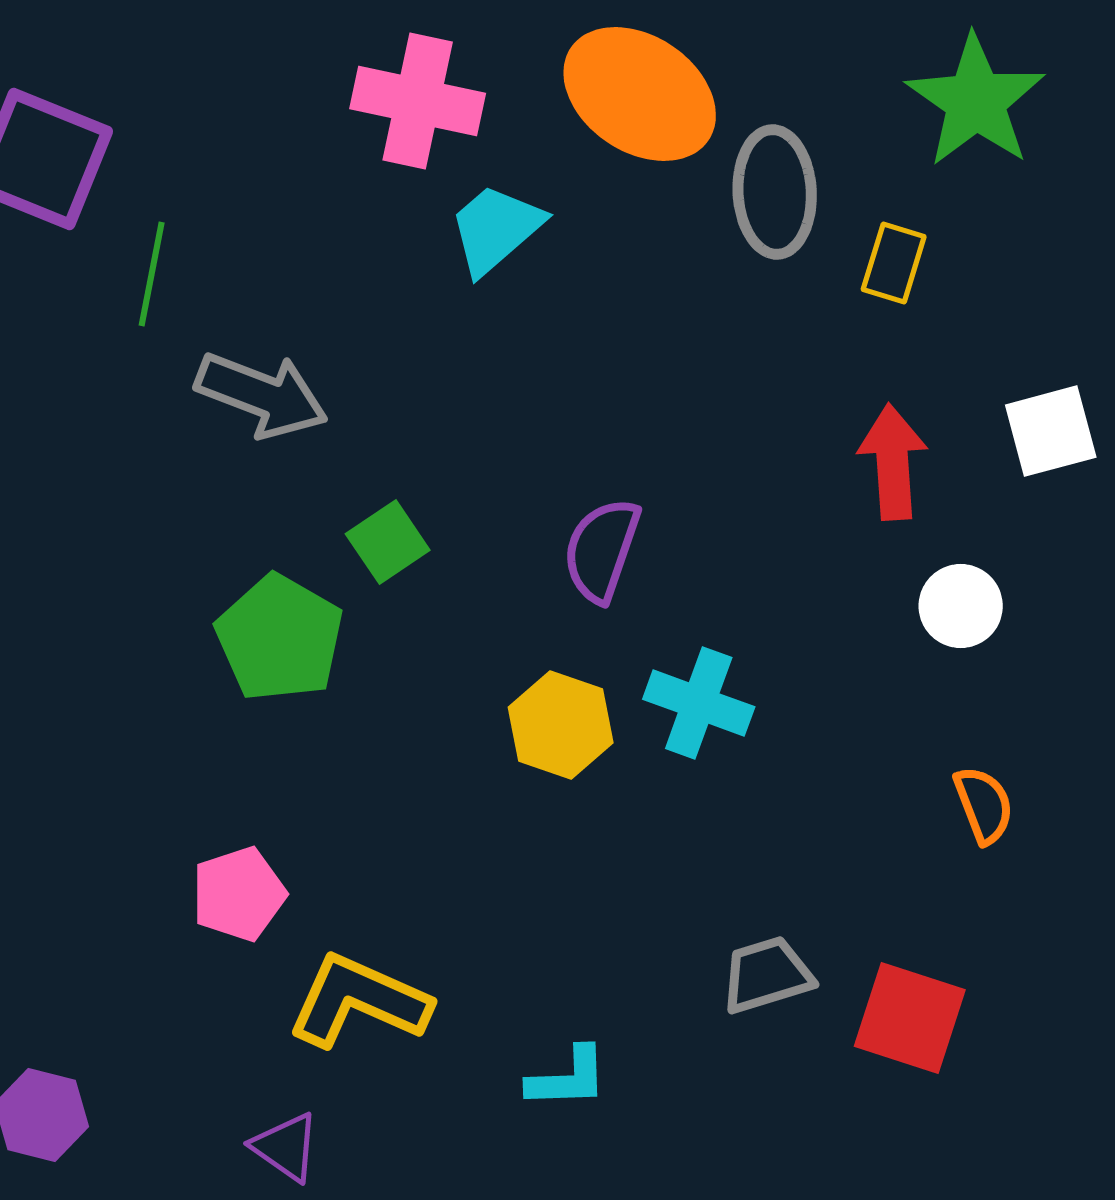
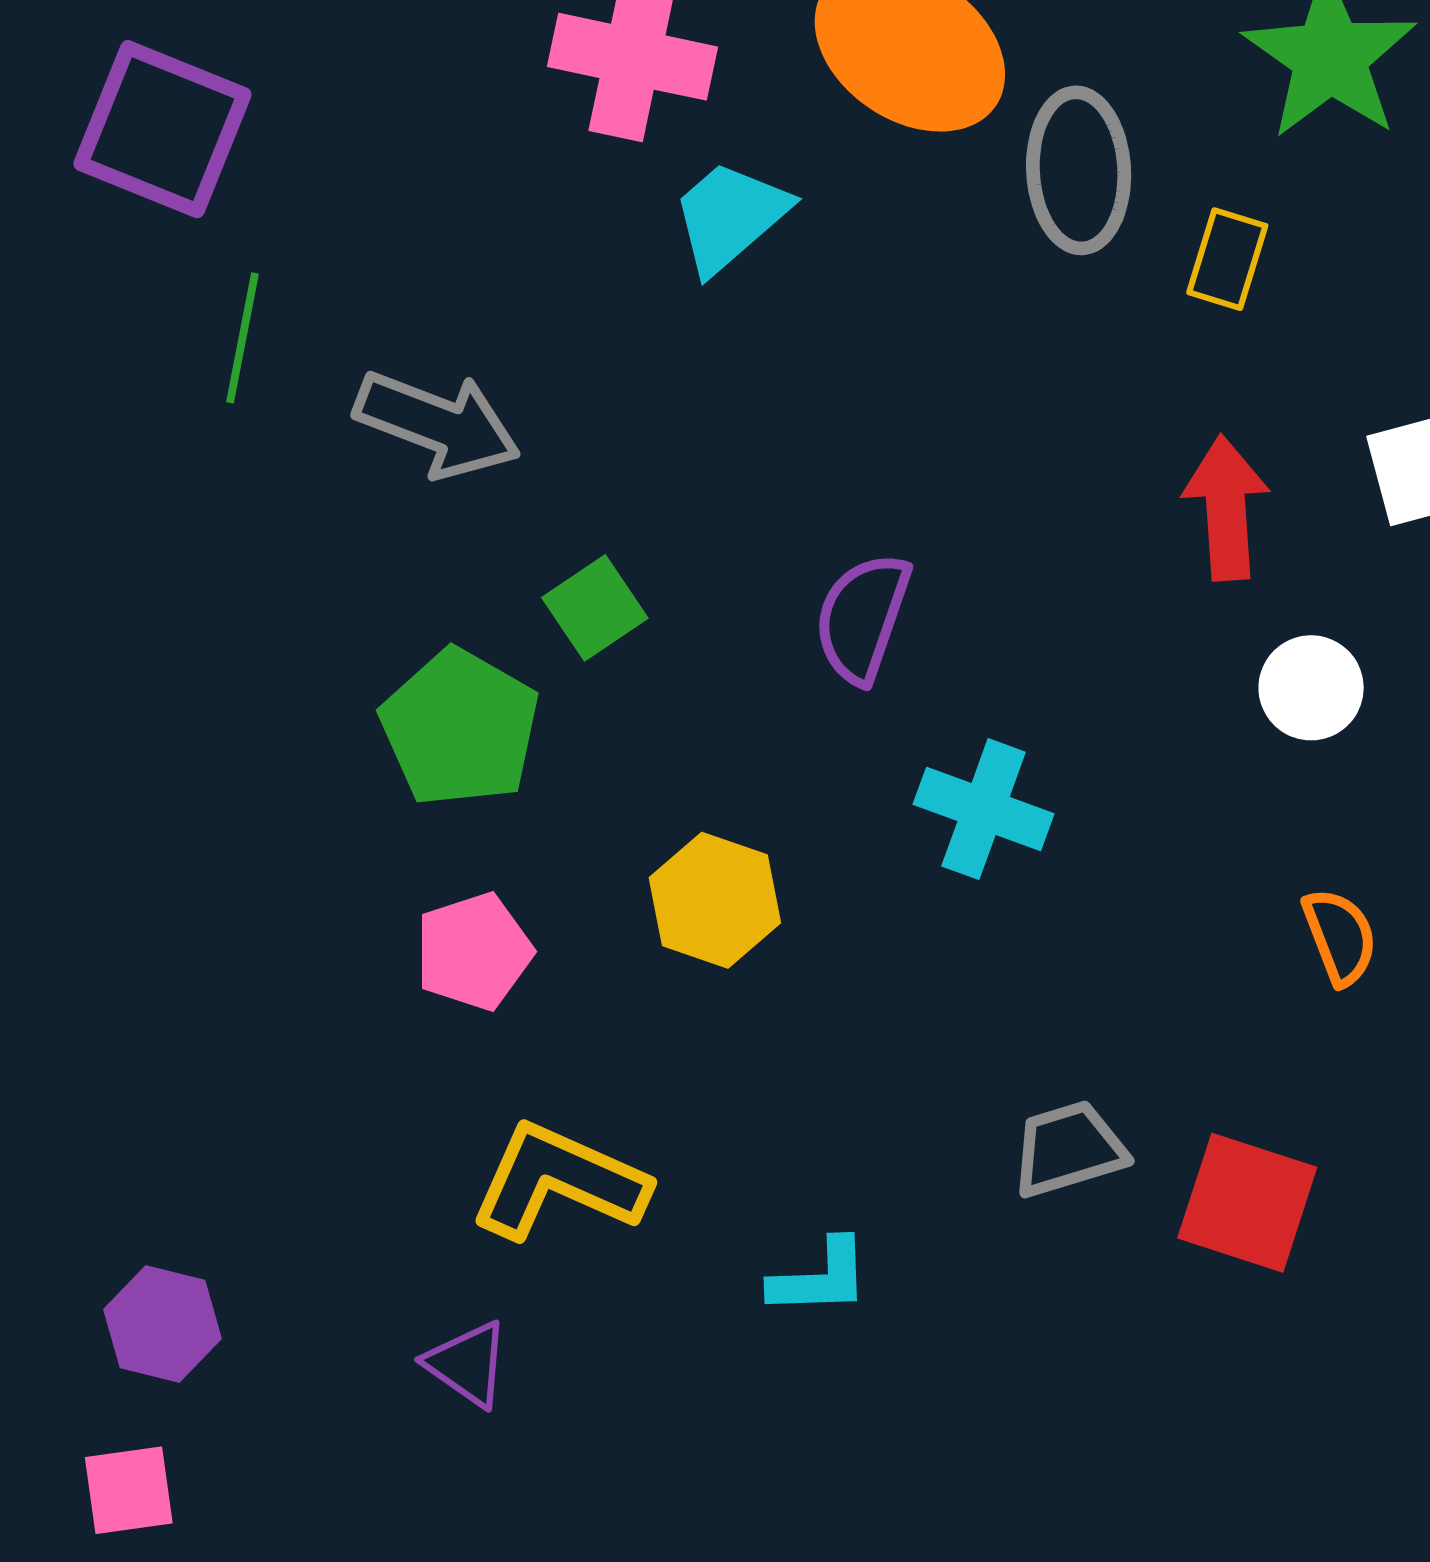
green line: (152, 274) -> (242, 338), moved
yellow hexagon: (561, 725) -> (715, 900), moved
pink pentagon: (239, 894) -> (474, 952), moved

